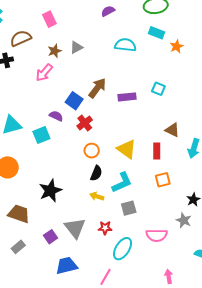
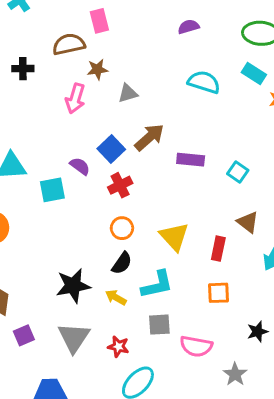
brown semicircle: (21, 38) -> (69, 44), moved
gray triangle: (76, 47) -> (128, 93), moved
pink arrow: (44, 73) -> (75, 98), turned -36
cyan square: (158, 89) -> (238, 172), moved
black star: (50, 191) -> (73, 286), moved
gray star: (184, 220) -> (235, 374), moved
pink semicircle: (157, 235) -> (196, 346), moved
purple square: (51, 237) -> (24, 335), moved

